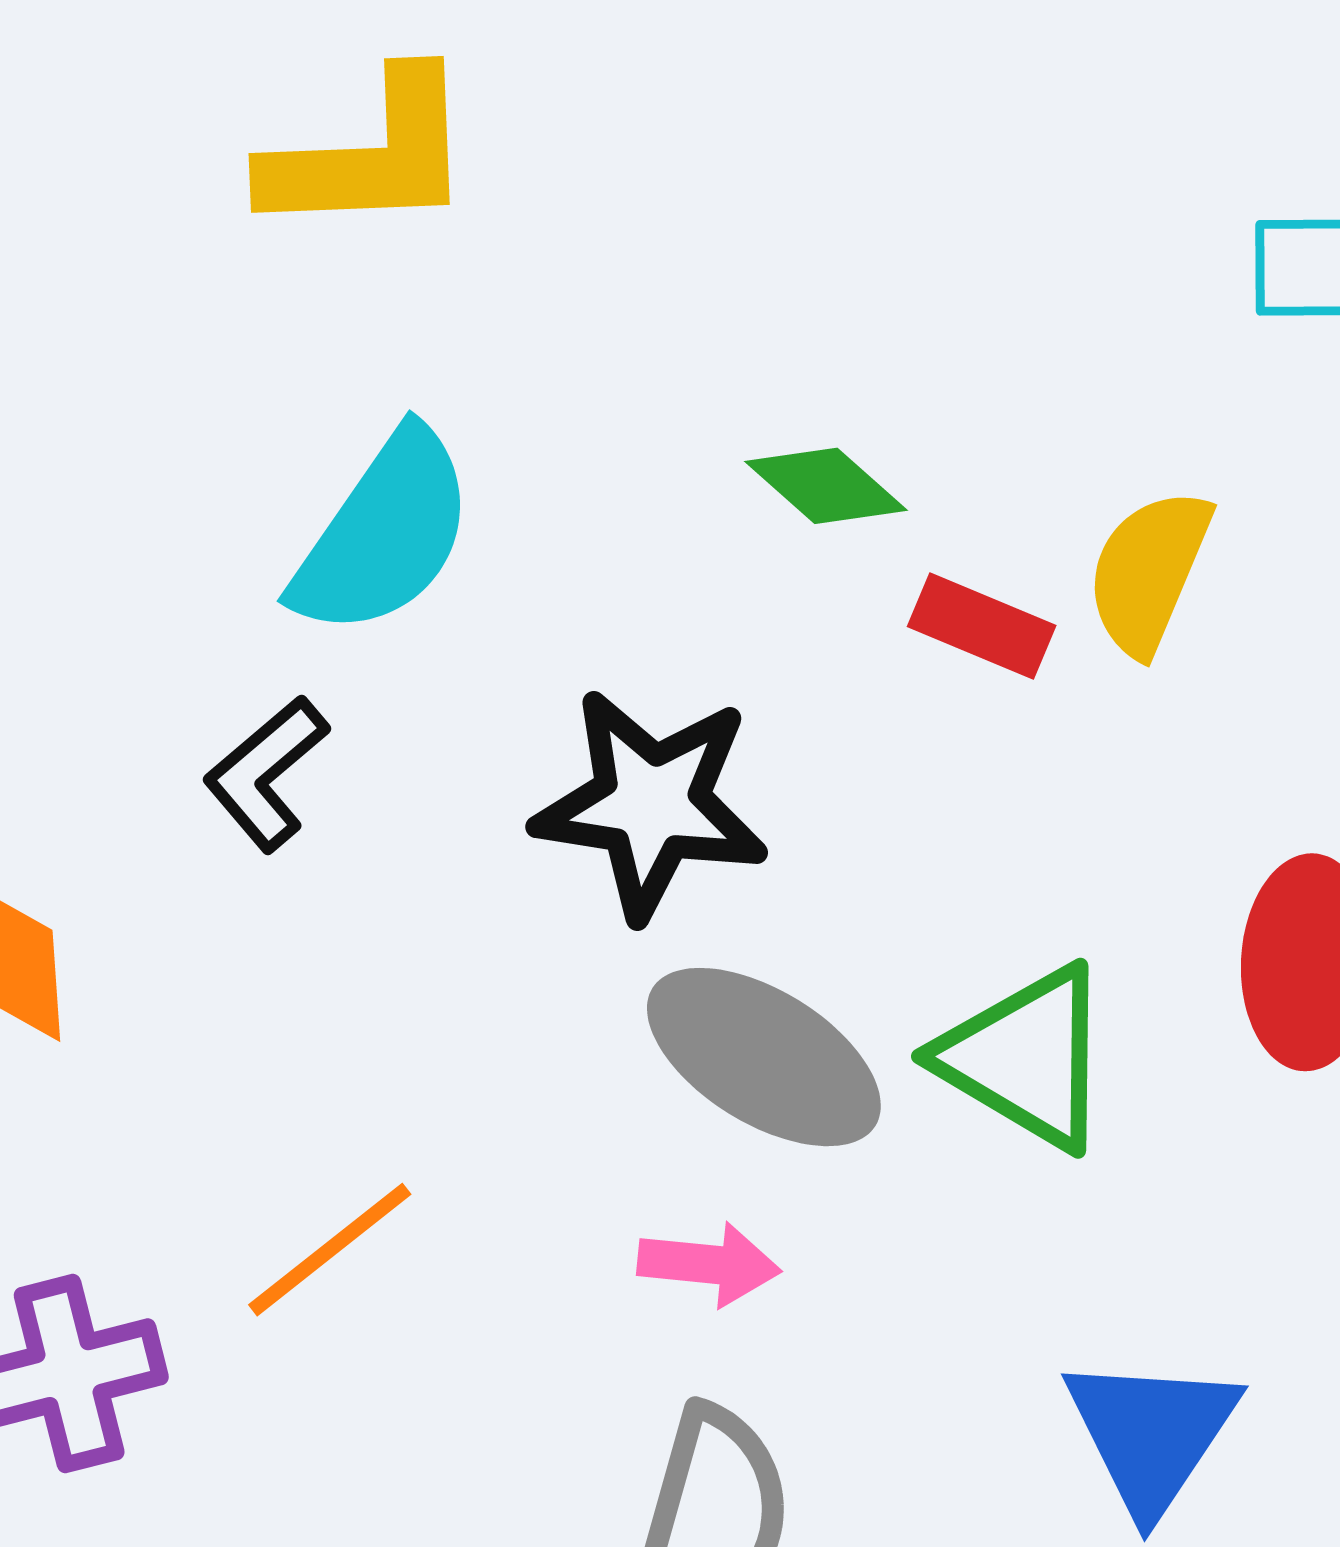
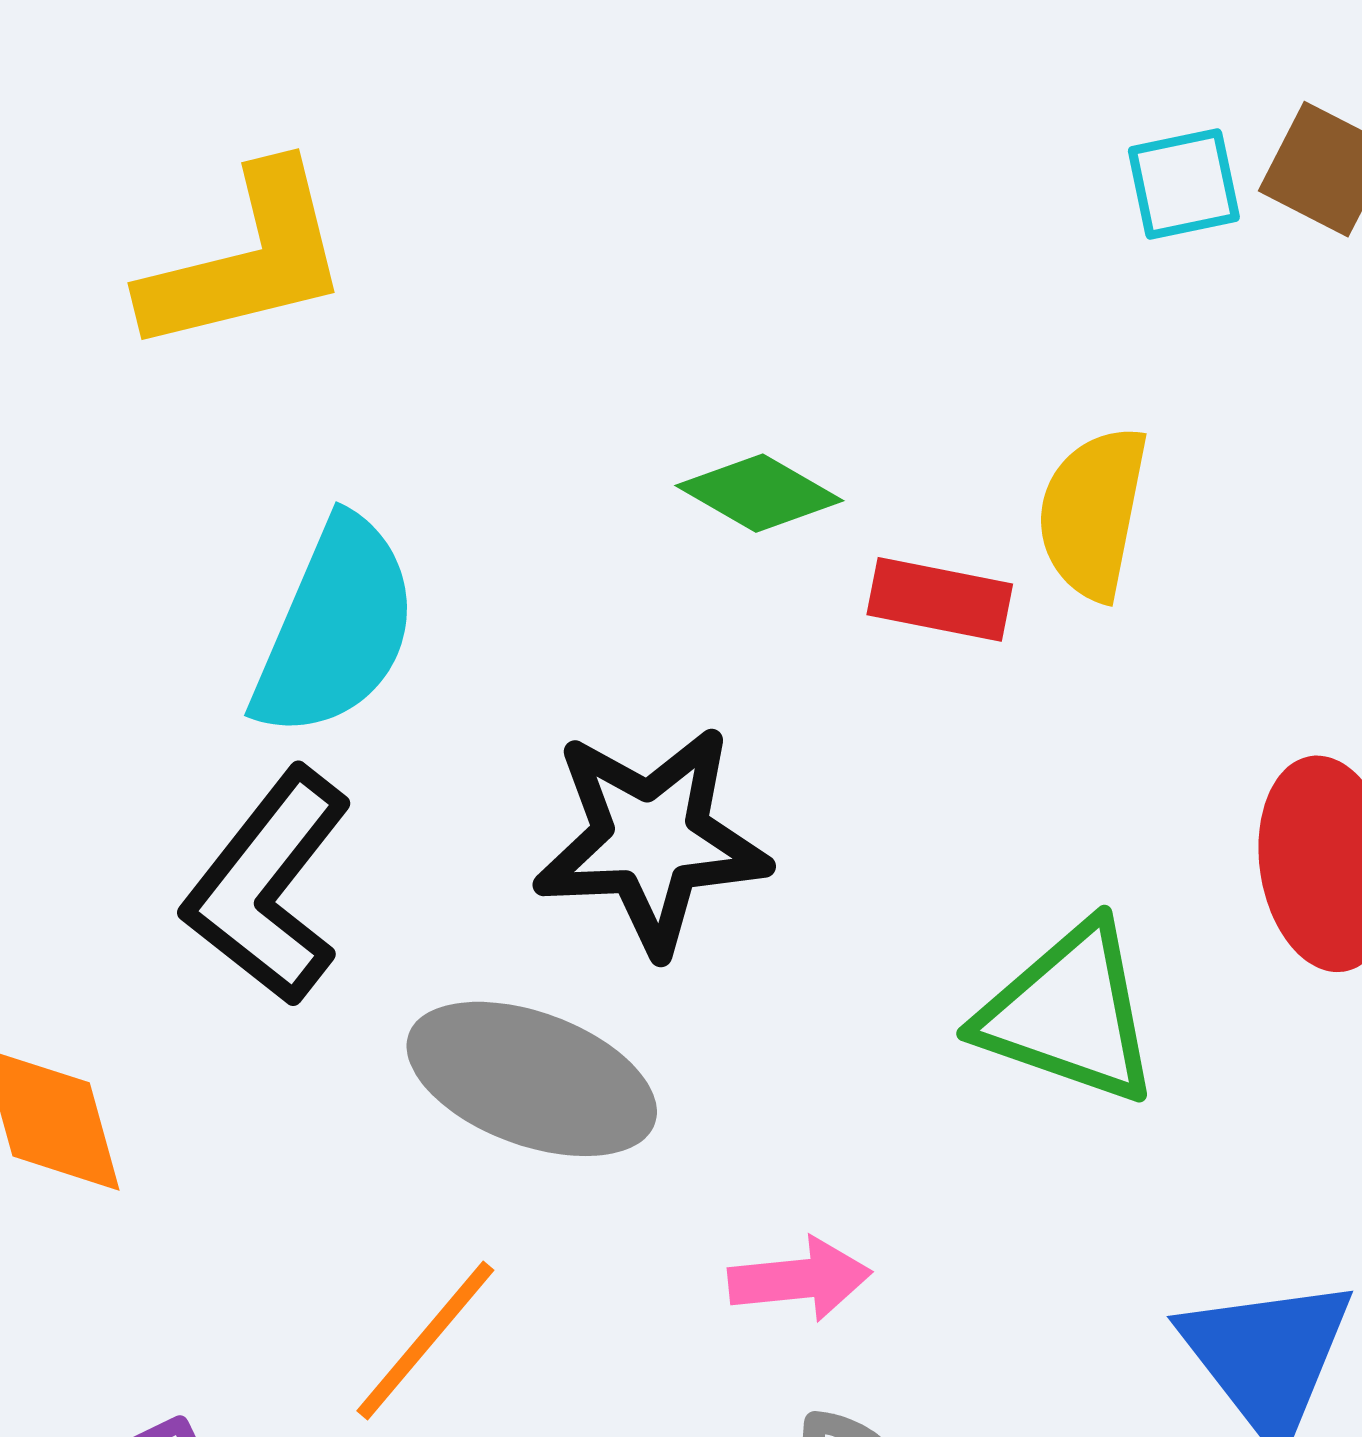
black L-shape: (266, 773) -> (268, 887), size x1.5
gray ellipse: (764, 1057) -> (532, 1079), moved

